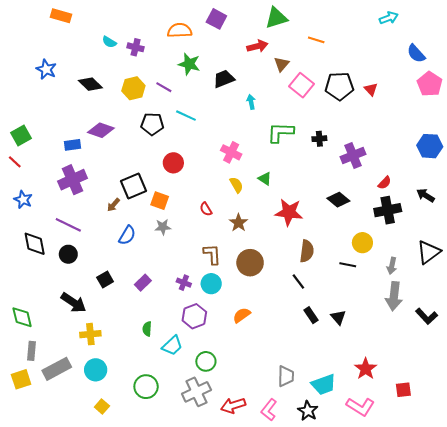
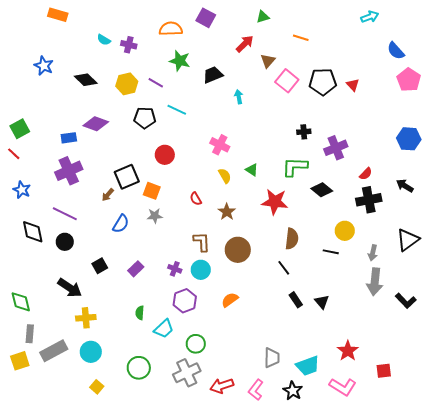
green triangle: (276, 18) -> (263, 17), size x0.6
red arrow: (257, 46) -> (245, 44), turned -30
green L-shape: (281, 132) -> (295, 167), moved

